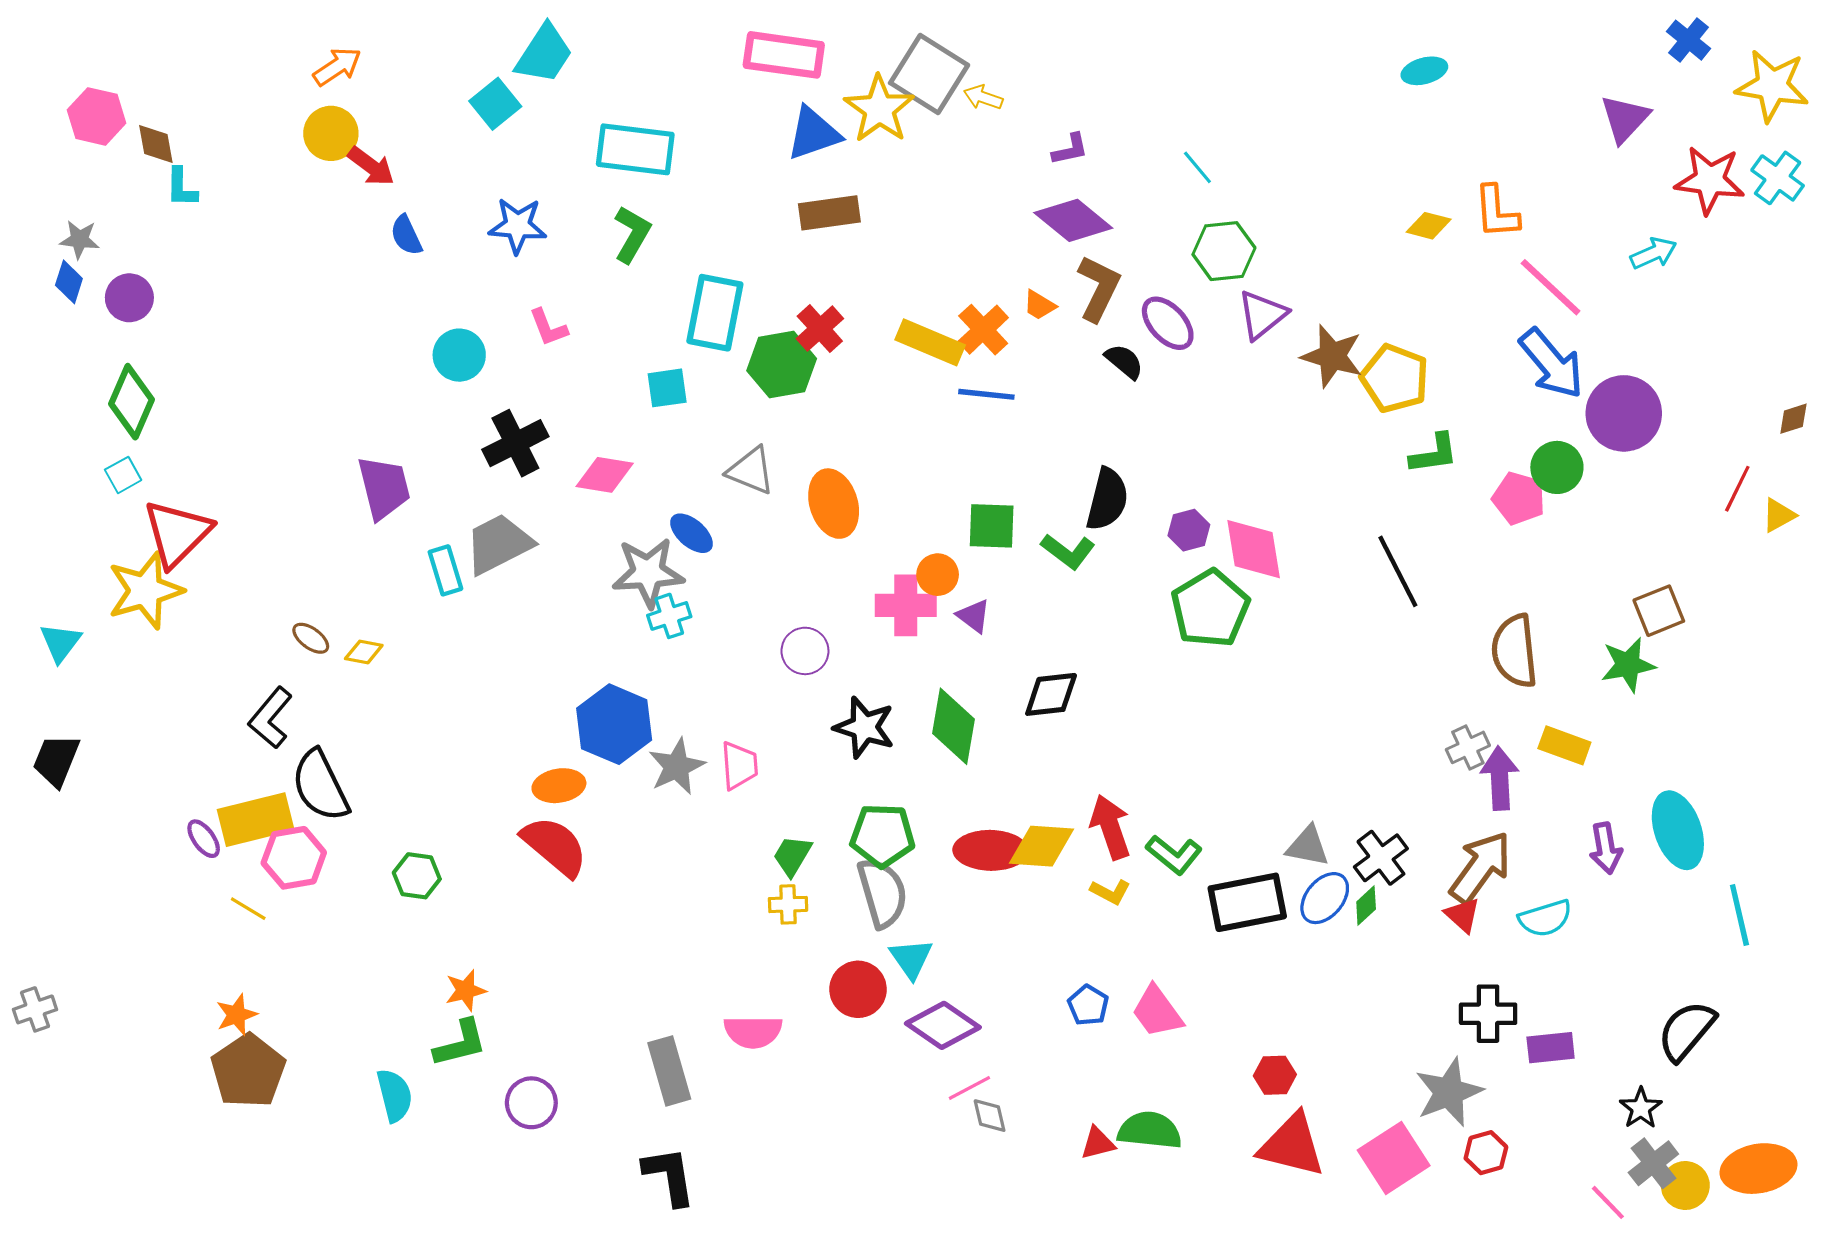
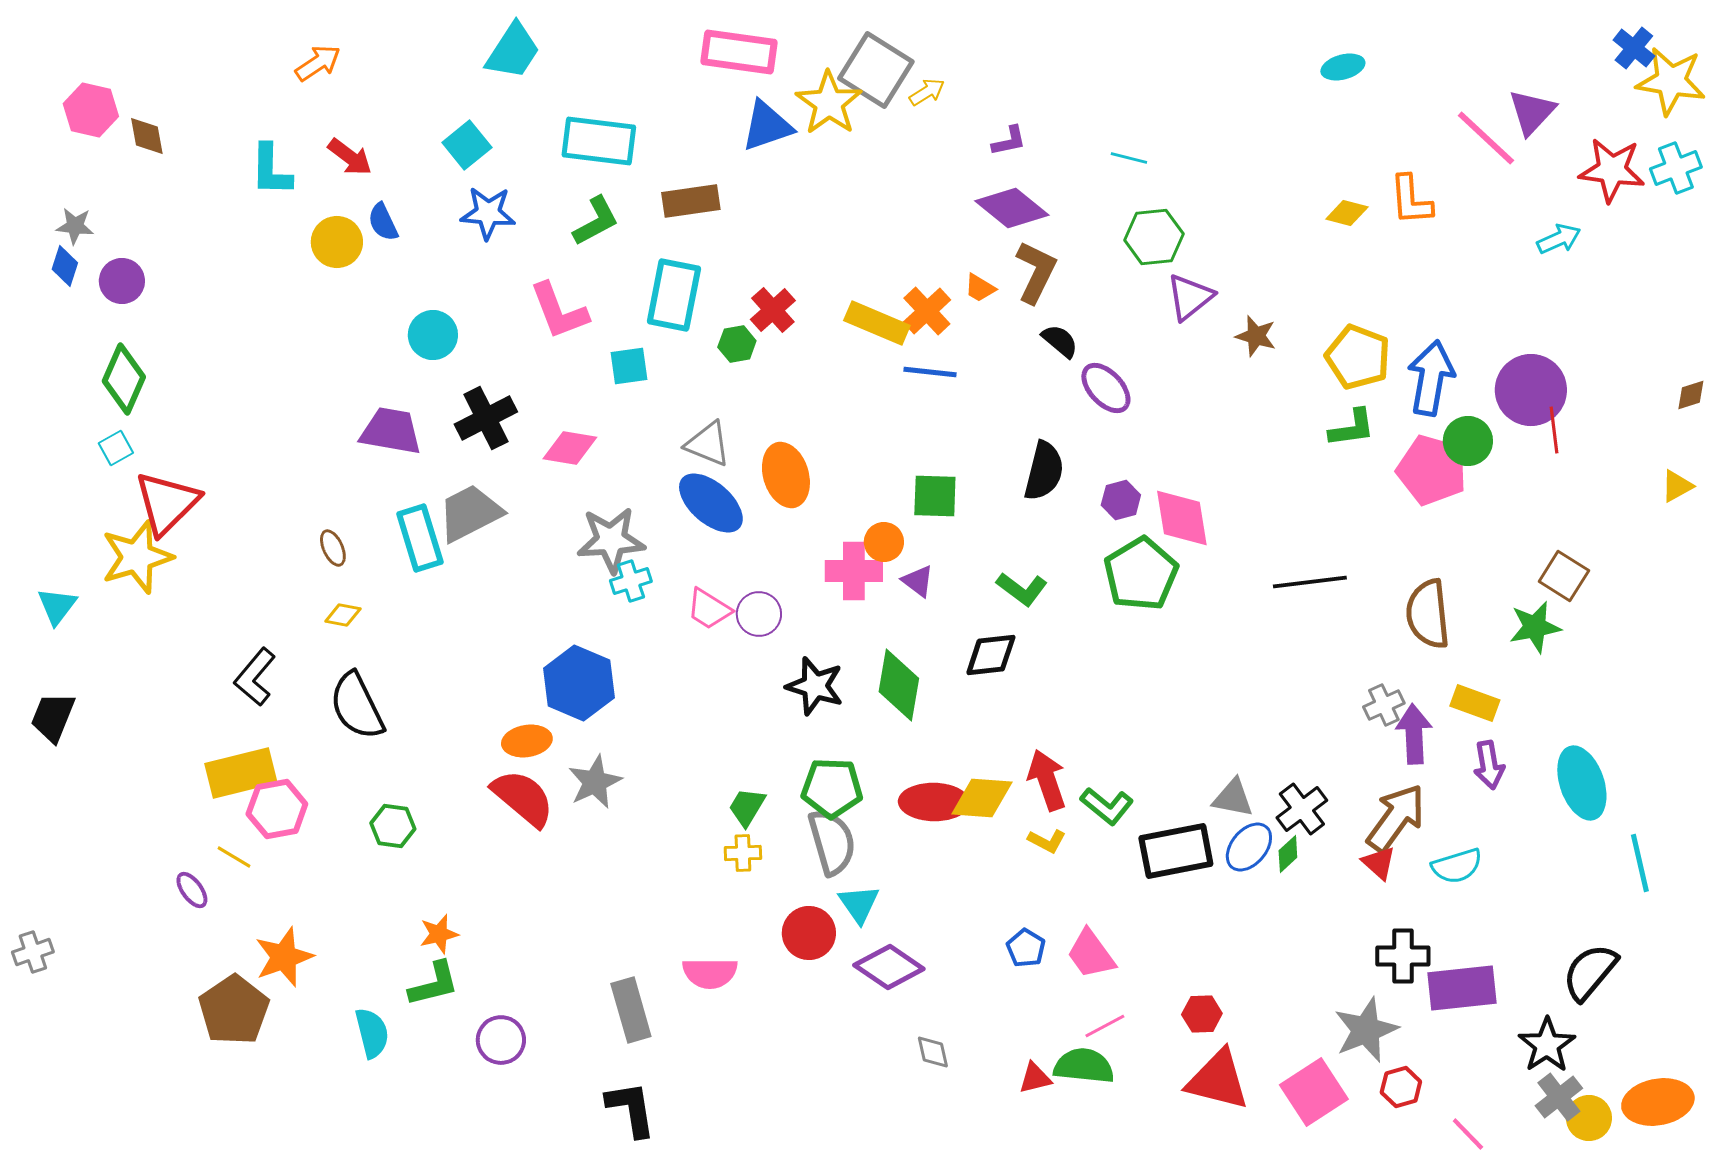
blue cross: (1688, 40) -> (1634, 48), moved
yellow arrow: (983, 97) -> (927, 92), turned 129
cyan square: (495, 104) -> (467, 145), moved
yellow circle: (331, 133) -> (337, 242), moved
cyan line: (1197, 167) -> (1129, 158), turned -36
cyan cross: (1778, 178) -> (1676, 168), turned 33
cyan L-shape: (181, 187) -> (271, 170), moved, size x1.4
brown rectangle: (829, 213) -> (691, 201), moved
green L-shape: (632, 234) -> (596, 221), turned 32
pink line: (1551, 287) -> (1486, 138), moved
purple ellipse: (1168, 323) -> (1106, 388), moved
pink L-shape: (548, 327) -> (559, 311), moved, size x1.6
brown star: (1332, 356) -> (1256, 336), size x0.7
blue arrow: (1552, 364) -> (1431, 378), moved, turned -130
green hexagon: (782, 365) -> (737, 344), size x0.6
yellow pentagon: (1395, 378) -> (1358, 357), moved
purple trapezoid: (384, 488) -> (391, 431), moved, turned -66
red line: (1737, 489) -> (1554, 430), moved, turned -33
pink pentagon: (1519, 498) -> (1432, 470), size x1.4
blue ellipse: (692, 533) -> (711, 503), moved, size x1.6
green L-shape: (1068, 551) -> (1022, 589), moved
cyan rectangle: (445, 570) -> (420, 538), size x1.4
black line: (1398, 571) -> (1310, 582), moved, turned -70
brown square: (1659, 611) -> (1564, 576), turned -36
brown ellipse: (311, 638) -> (333, 548), moved, turned 30
pink trapezoid: (739, 766) -> (709, 609), moved, turned 126
gray star: (677, 767) -> (595, 782), moved
black semicircle: (320, 786) -> (357, 706), moved
purple ellipse: (204, 839) -> (192, 890), moved
purple arrow: (1606, 848) -> (1489, 765), moved
orange star: (237, 1015) -> (284, 957), moved, size x1.5
purple rectangle: (1551, 1048) -> (1462, 988), size x1.5
pink line: (969, 1088) -> (1105, 1026), moved
black star: (1641, 1108) -> (1547, 1045), size x1.4
pink line: (1608, 1202) -> (1468, 1134), moved

